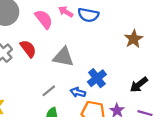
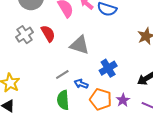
blue arrow: (78, 92) -> (81, 84), moved

